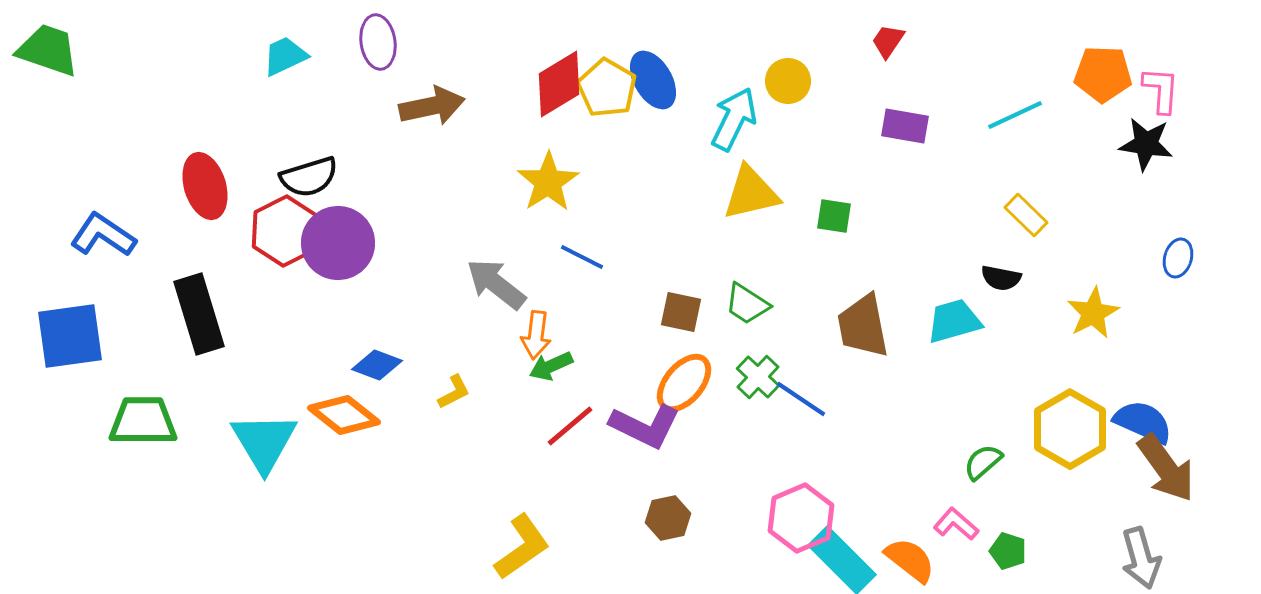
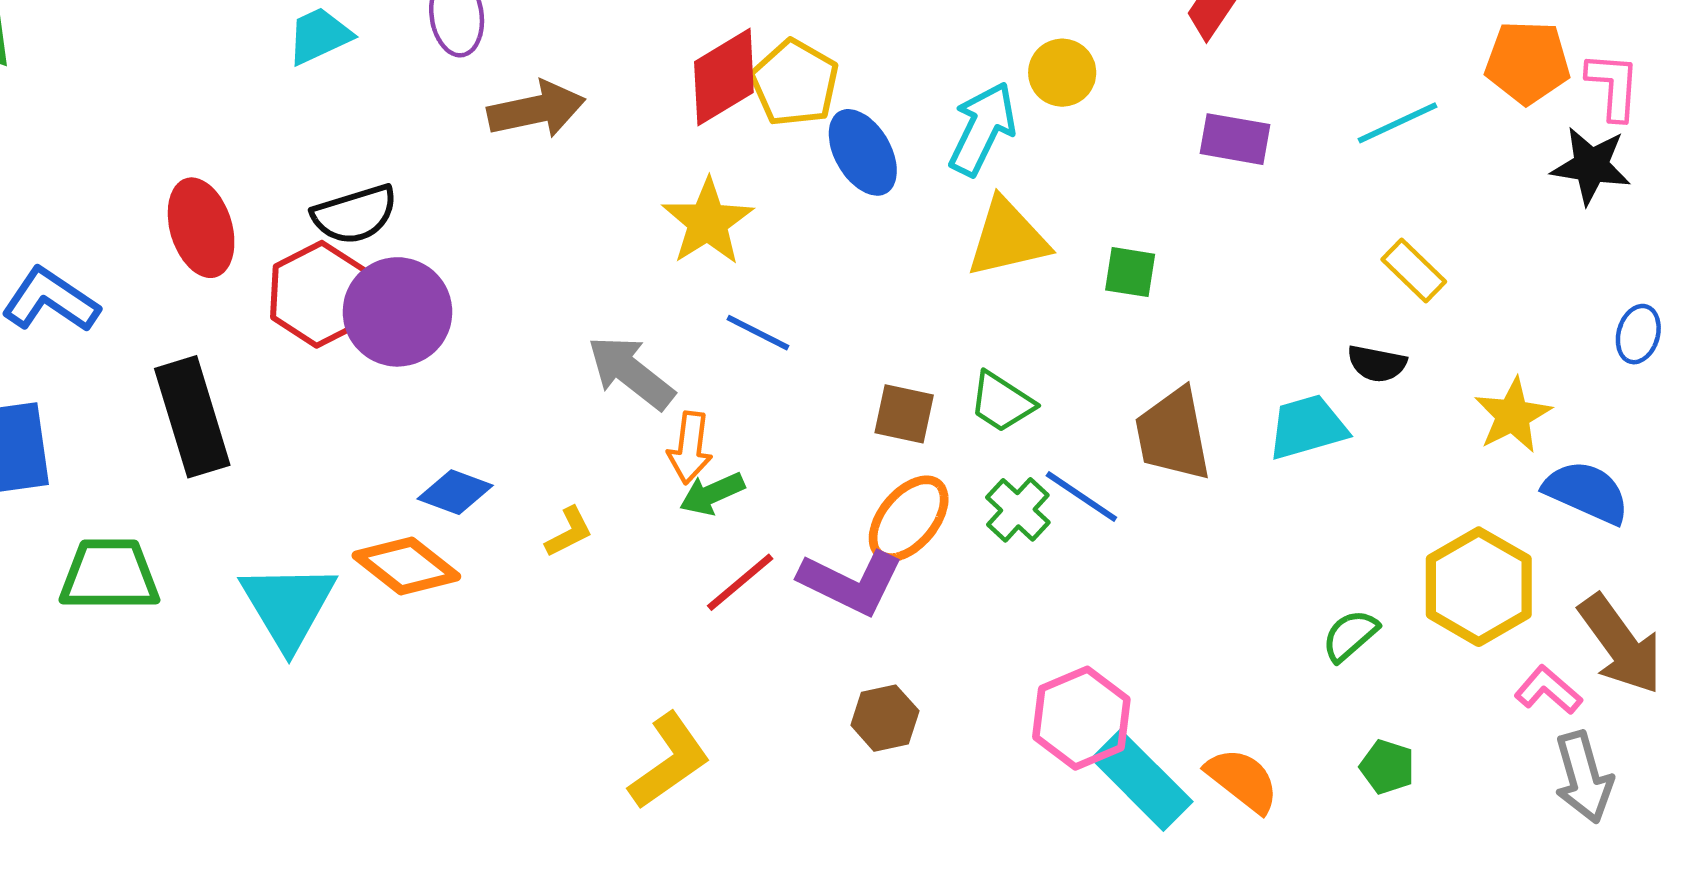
blue ellipse: (653, 80) -> (863, 152), moved
blue line: (801, 399) -> (1081, 497), moved
blue semicircle: (1143, 422) -> (1587, 492), moved
pink L-shape: (956, 524) -> (1548, 690), moved

